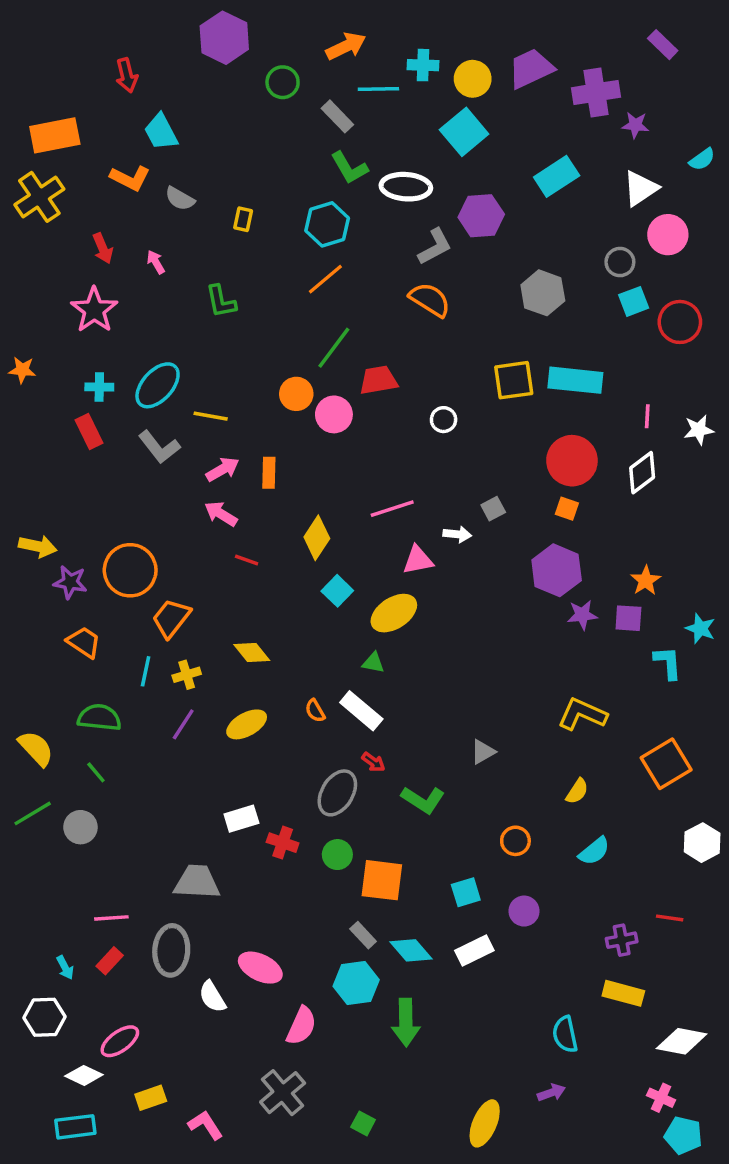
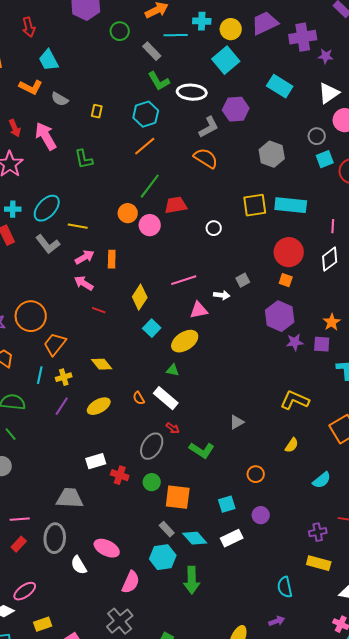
cyan rectangle: (557, 176) -> (280, 86), turned 65
pink arrow: (156, 262) -> (46, 136), size x2.0
cyan semicircle: (594, 851) -> (322, 480), moved

